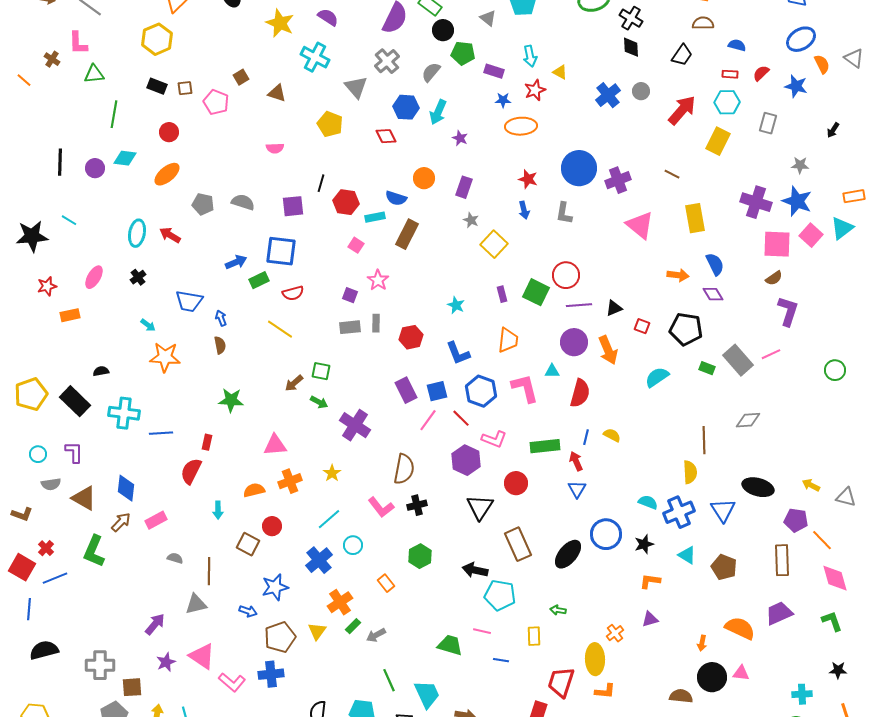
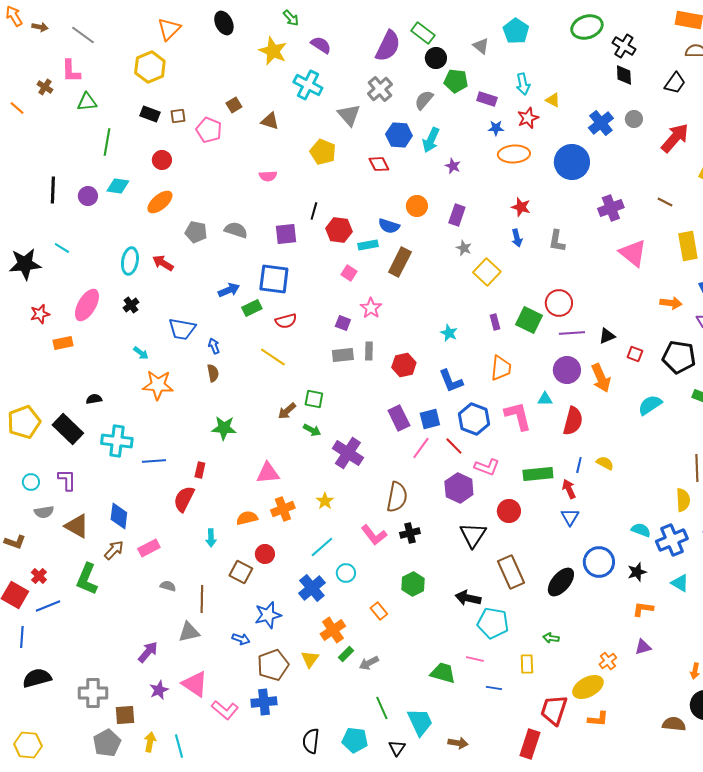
blue circle: (579, 168) -> (572, 162), moved
pink ellipse: (94, 277) -> (87, 305), size x1.4
yellow ellipse: (595, 659) -> (588, 687), turned 64

